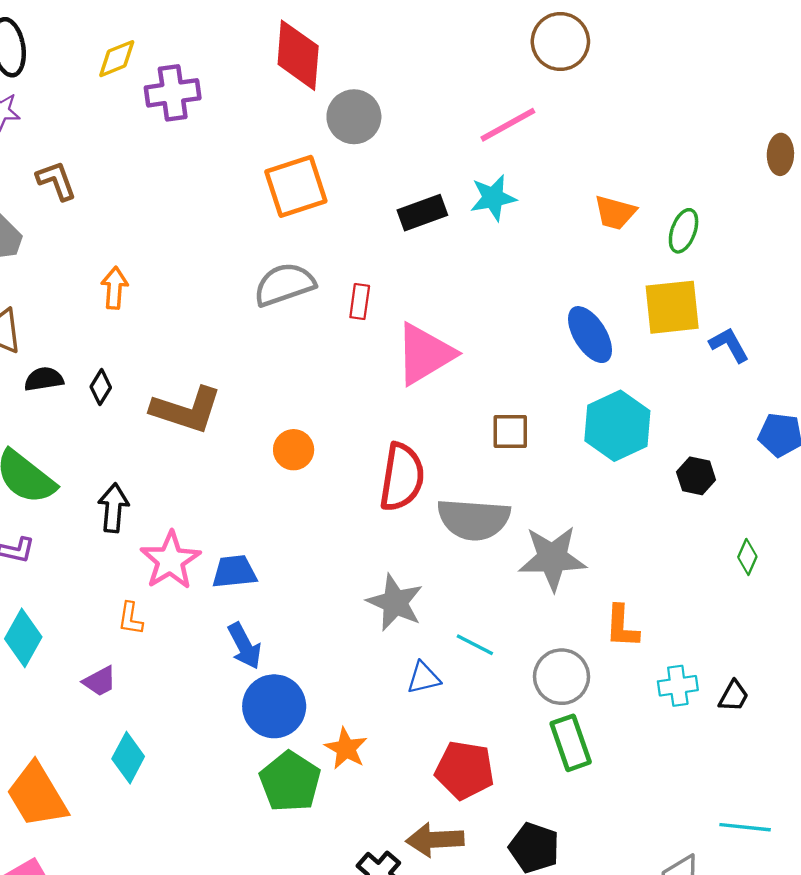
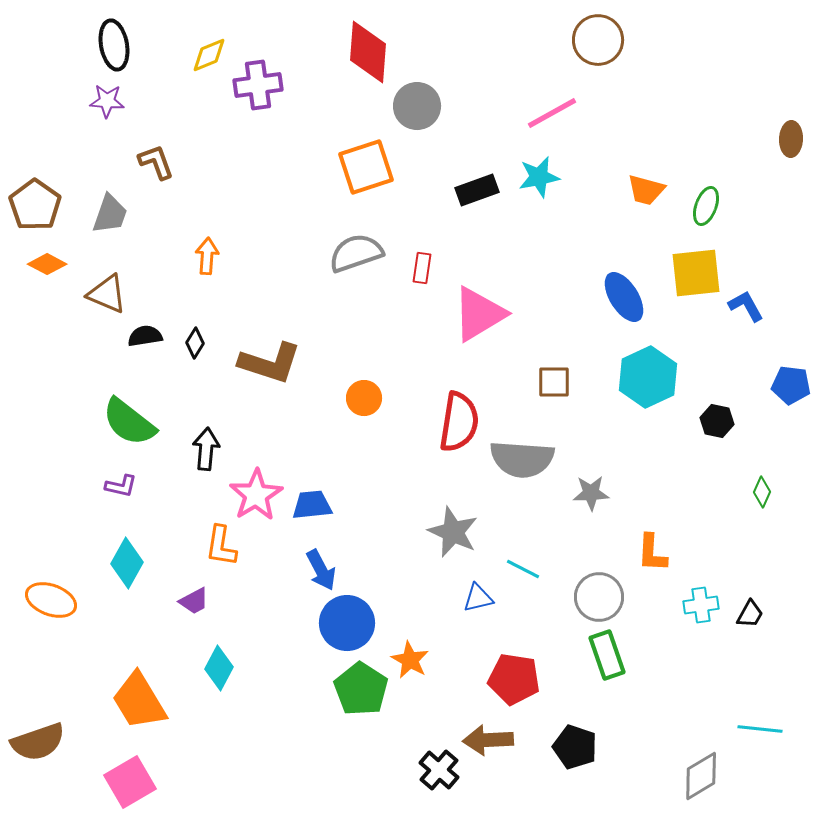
gray star: (552, 558) -> (591, 493), size x0.6
orange L-shape: (130, 618) -> (221, 546), size x1.4

